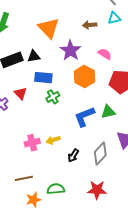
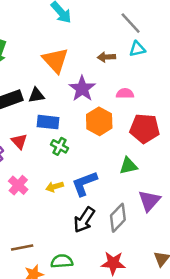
pink semicircle: (105, 54) -> (125, 93), turned -32
green cross: (53, 97) -> (60, 146), turned -32
blue L-shape: (84, 117) -> (84, 184), moved
yellow arrow: (53, 140) -> (55, 187), moved
pink cross: (32, 143) -> (18, 185), moved, turned -35
black arrow: (73, 156) -> (84, 220), size x1.5

